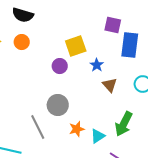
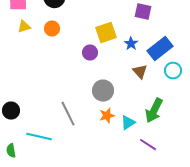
blue rectangle: (130, 45) -> (160, 49), moved, turned 45
blue star: (97, 65) -> (131, 44), moved
gray circle: (58, 105) -> (103, 91), moved

